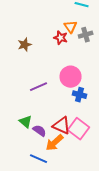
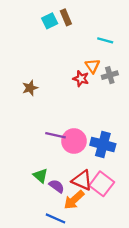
brown star: (25, 45) -> (30, 88), moved
pink circle: (71, 77) -> (74, 141), moved
purple line: (39, 87) -> (55, 135), turned 36
blue cross: (80, 95) -> (103, 144), size x1.5

